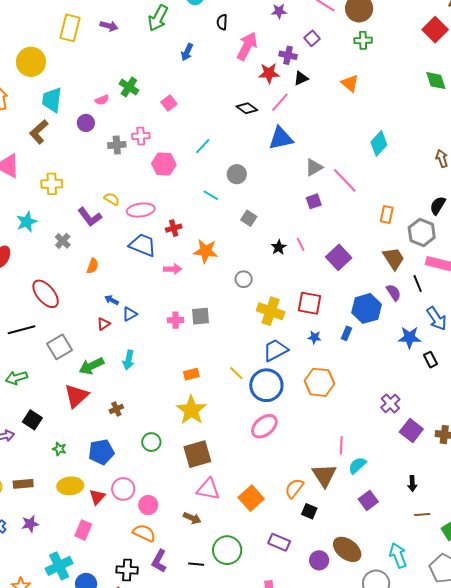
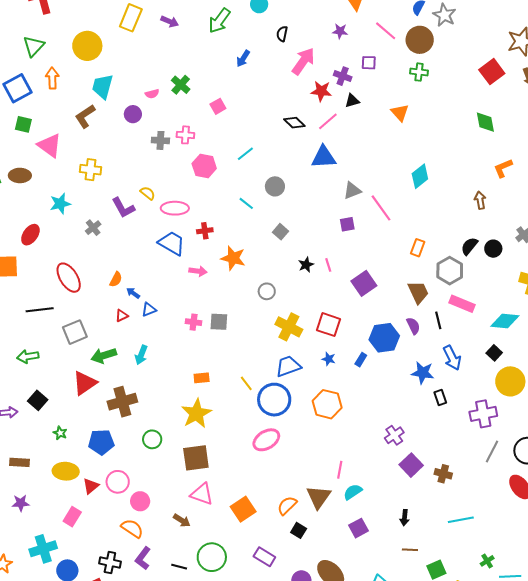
purple square: (312, 38) -> (369, 63), turned 35
orange semicircle: (93, 266) -> (116, 279), moved
brown cross: (116, 409) -> (122, 402), size x2.0

